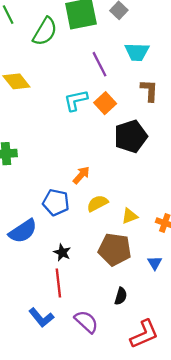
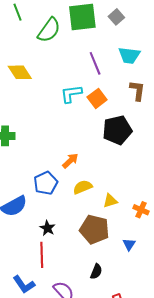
blue pentagon: (56, 202) -> (46, 183), turned 30

